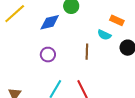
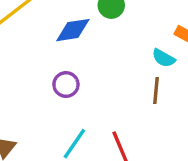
brown line: (87, 52) -> (156, 90), moved

